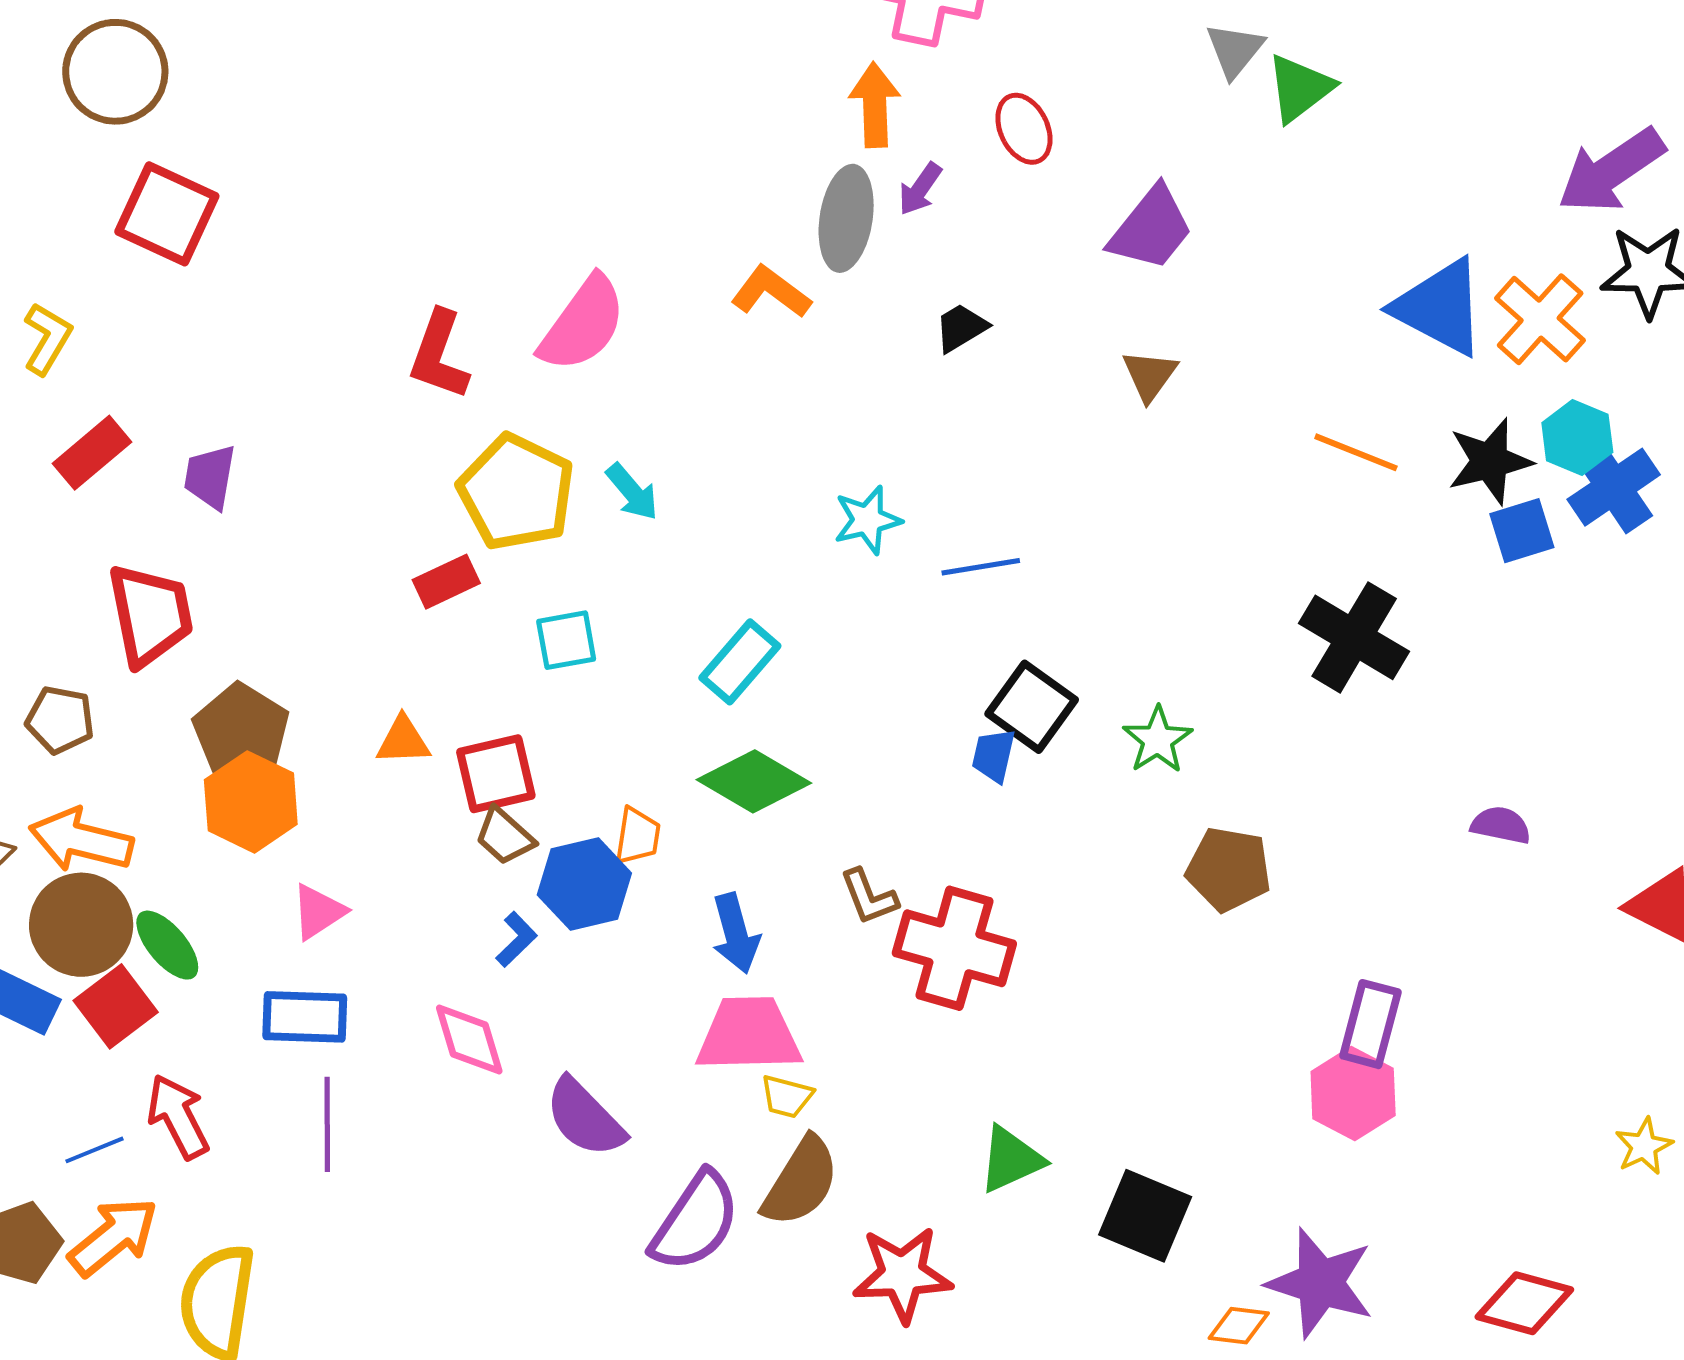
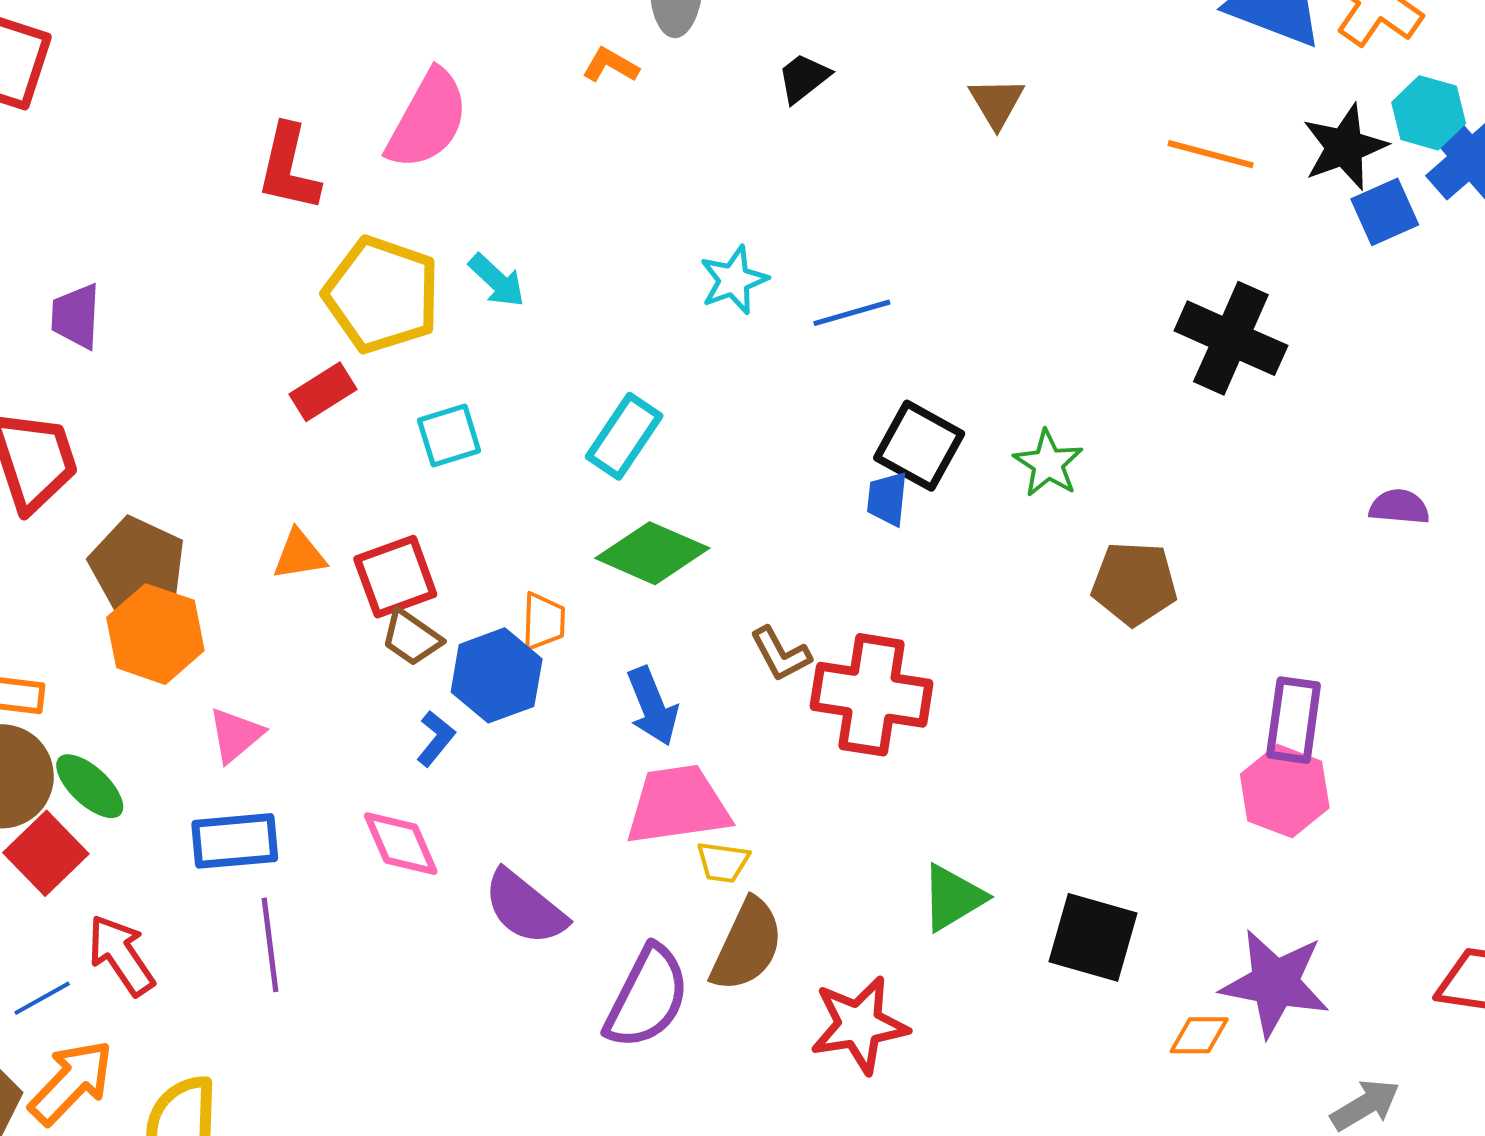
orange L-shape: (771, 292) -> (610, 65), size x0.7

